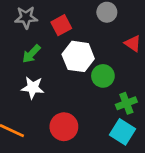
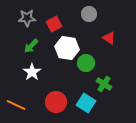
white star: (33, 88) -> (32, 72), turned 30
green cross: (126, 103) -> (104, 84), turned -35
cyan square: (122, 132) -> (86, 103), moved

